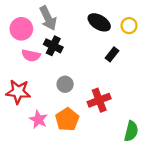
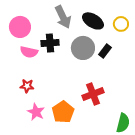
gray arrow: (48, 18) -> (63, 17), moved
black cross: (53, 46) -> (50, 43), turned -30
gray circle: (65, 84) -> (83, 48), moved, size x1.5
red star: (18, 92) -> (27, 86), moved, size x0.6

